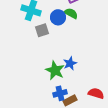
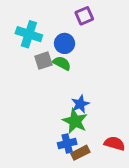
green semicircle: (71, 13) -> (62, 63), moved
green star: (55, 70) -> (75, 121), moved

